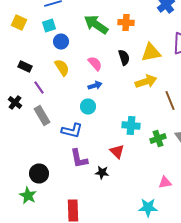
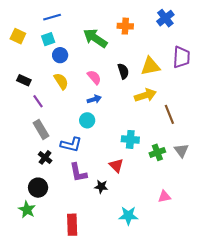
orange cross: (126, 22) -> (125, 26), moved
black cross: (15, 102) -> (45, 157), moved
cyan star: (148, 208) -> (128, 216), moved

